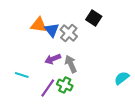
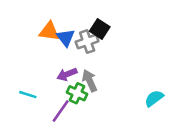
black square: (94, 18) -> (100, 29), moved
gray cross: (69, 33) -> (87, 42), turned 30
green cross: (65, 85) -> (77, 93), moved

